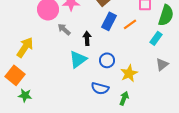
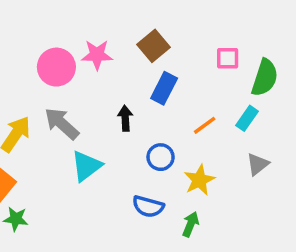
orange line: (130, 24) -> (205, 125), moved
gray arrow: (64, 29) -> (62, 124), moved, size x1.5
cyan triangle: (78, 59) -> (86, 166), moved

